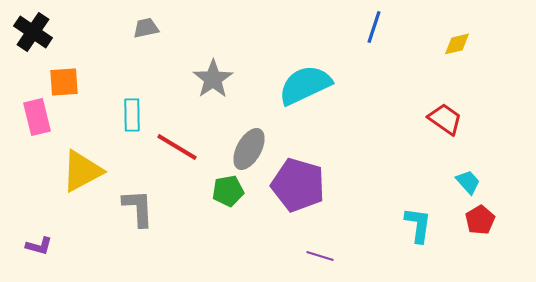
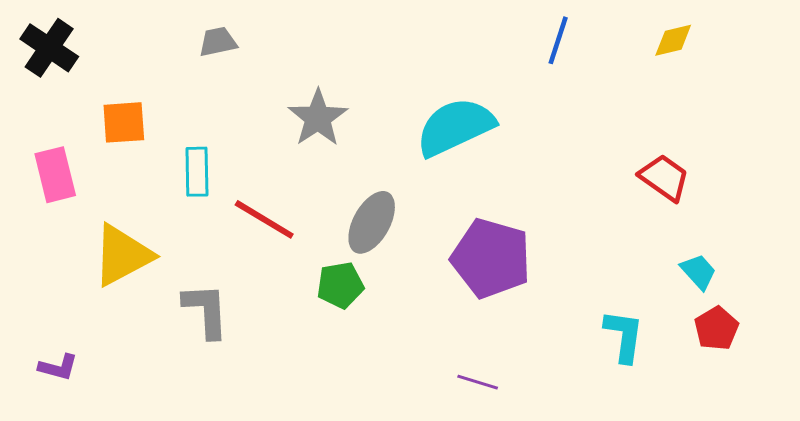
yellow diamond: (457, 44) -> (673, 40), moved
orange square: (64, 82) -> (124, 122), moved
purple pentagon: (298, 185) -> (491, 258), moved

